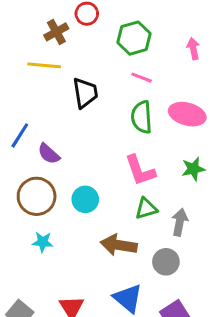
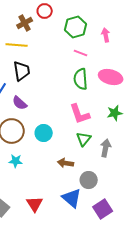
pink arrow: (193, 49) -> (106, 35), moved
black trapezoid: (85, 93) -> (22, 71), moved
green triangle: (146, 209) -> (84, 139), turned -35
brown arrow: (119, 245) -> (66, 163), size x0.7
gray circle: (166, 262) -> (89, 180), moved

